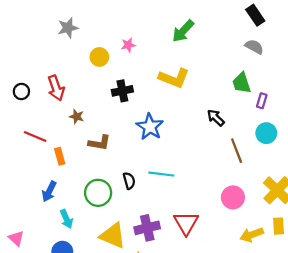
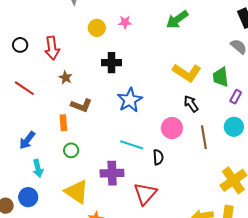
yellow L-shape: (174, 78) -> (187, 73), moved
orange rectangle: (60, 156) -> (63, 123), moved
black semicircle: (129, 181) -> (158, 157), moved
green circle: (98, 193) -> (71, 150), size x0.6
pink circle: (233, 197) -> (172, 128), moved
purple cross: (147, 228) -> (112, 173), moved

